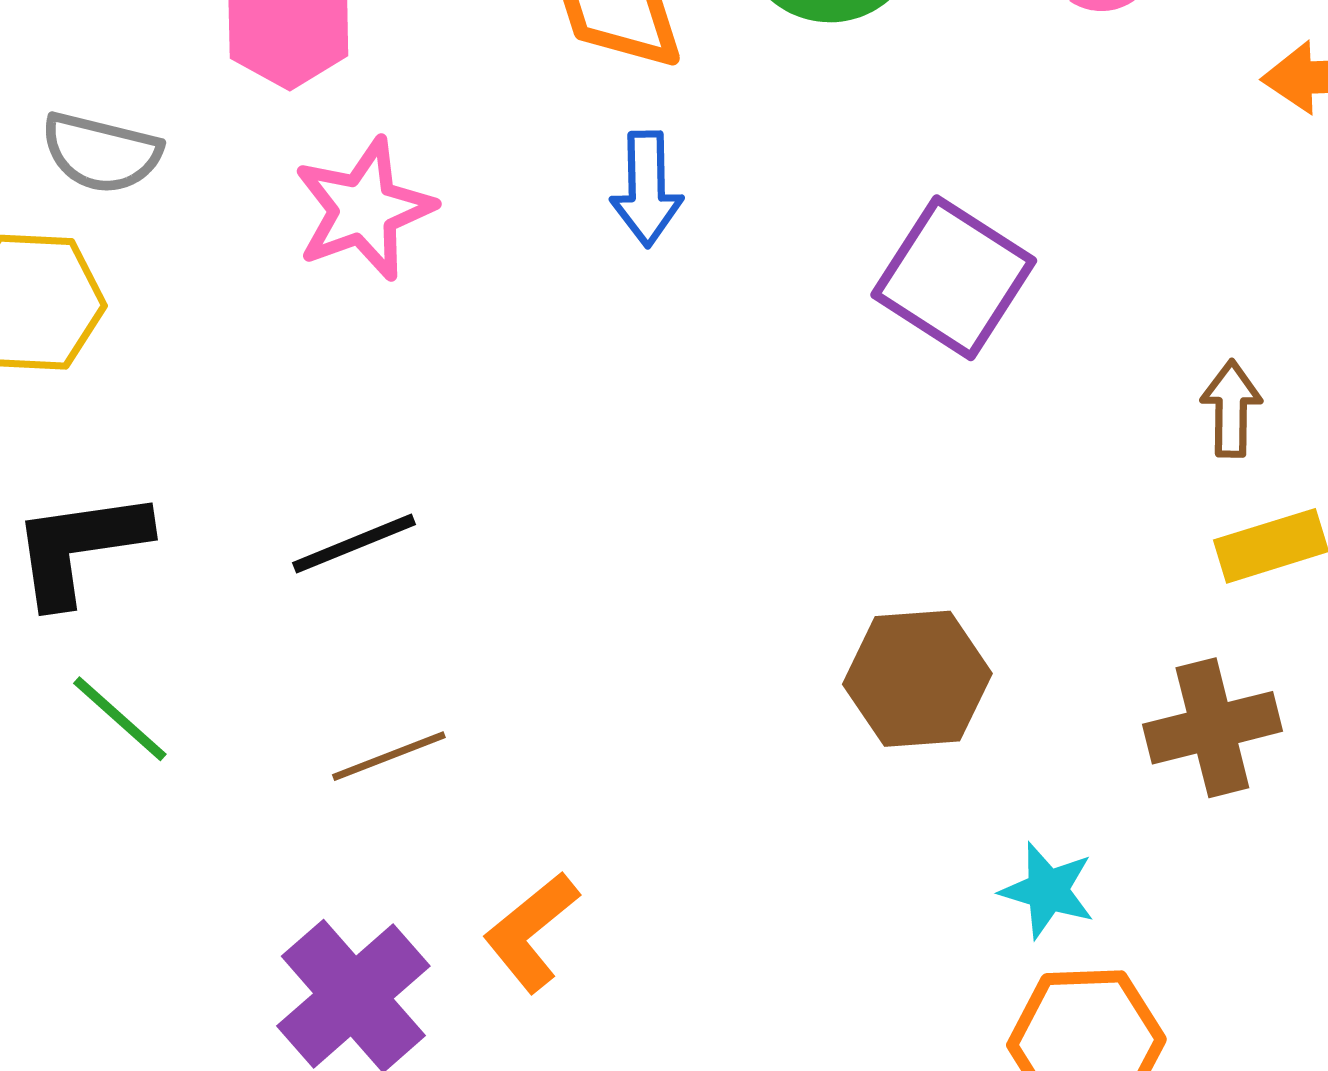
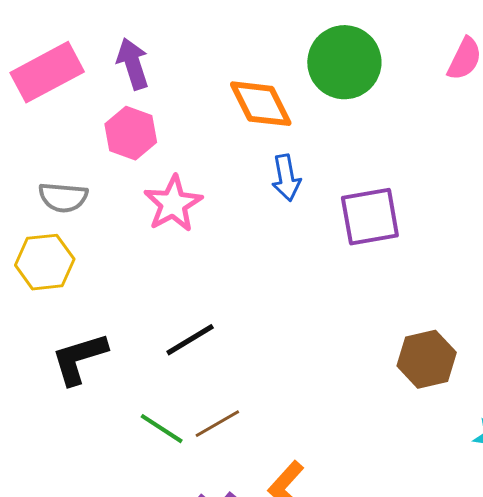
purple square: (954, 278) -> (370, 217), moved, turned -34
green line: (120, 719) -> (162, 429), moved

